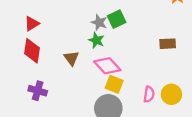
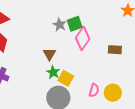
green star: (96, 40) -> (53, 72), moved
brown triangle: (71, 58) -> (49, 54), moved
pink diamond: (107, 66) -> (83, 38), moved, turned 70

